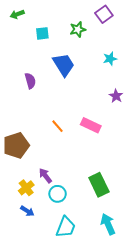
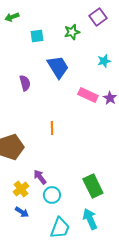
pink rectangle: (91, 125) -> (88, 95), moved
orange line: (58, 126) -> (52, 128), turned 40
cyan arrow: (108, 224) -> (90, 219), moved

